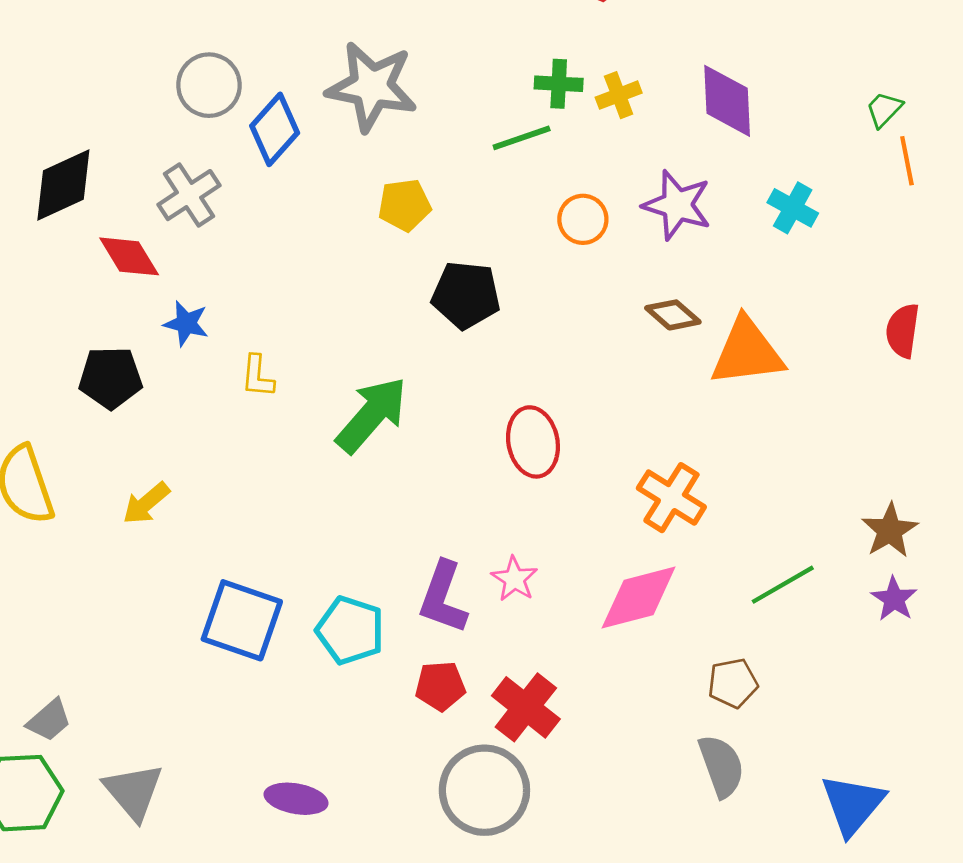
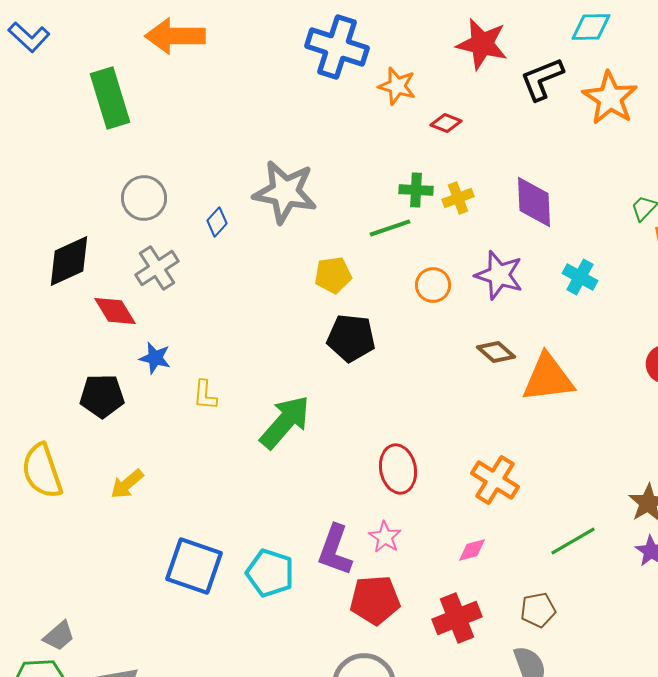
gray circle: (209, 85) -> (144, 198), moved
blue diamond: (275, 129) -> (217, 222), size x0.6
yellow pentagon: (405, 205) -> (333, 275), moved
red ellipse: (533, 442) -> (398, 469), moved
pink diamond: (639, 597) -> (472, 550), size x0.5
red pentagon: (440, 686) -> (375, 600), moved, size x1.4
red cross: (526, 707) -> (457, 618), moved, turned 30

